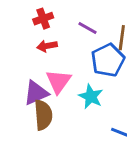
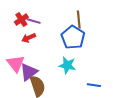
purple line: (87, 28) -> (34, 21), moved
pink triangle: (59, 81) -> (16, 64), moved

